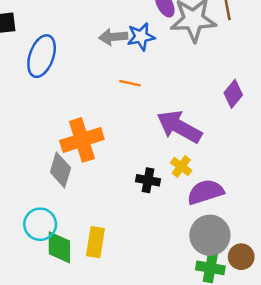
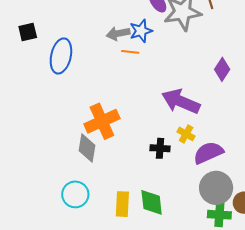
orange line: (130, 83) -> (130, 52), moved
green diamond: (59, 247) -> (152, 202), moved

